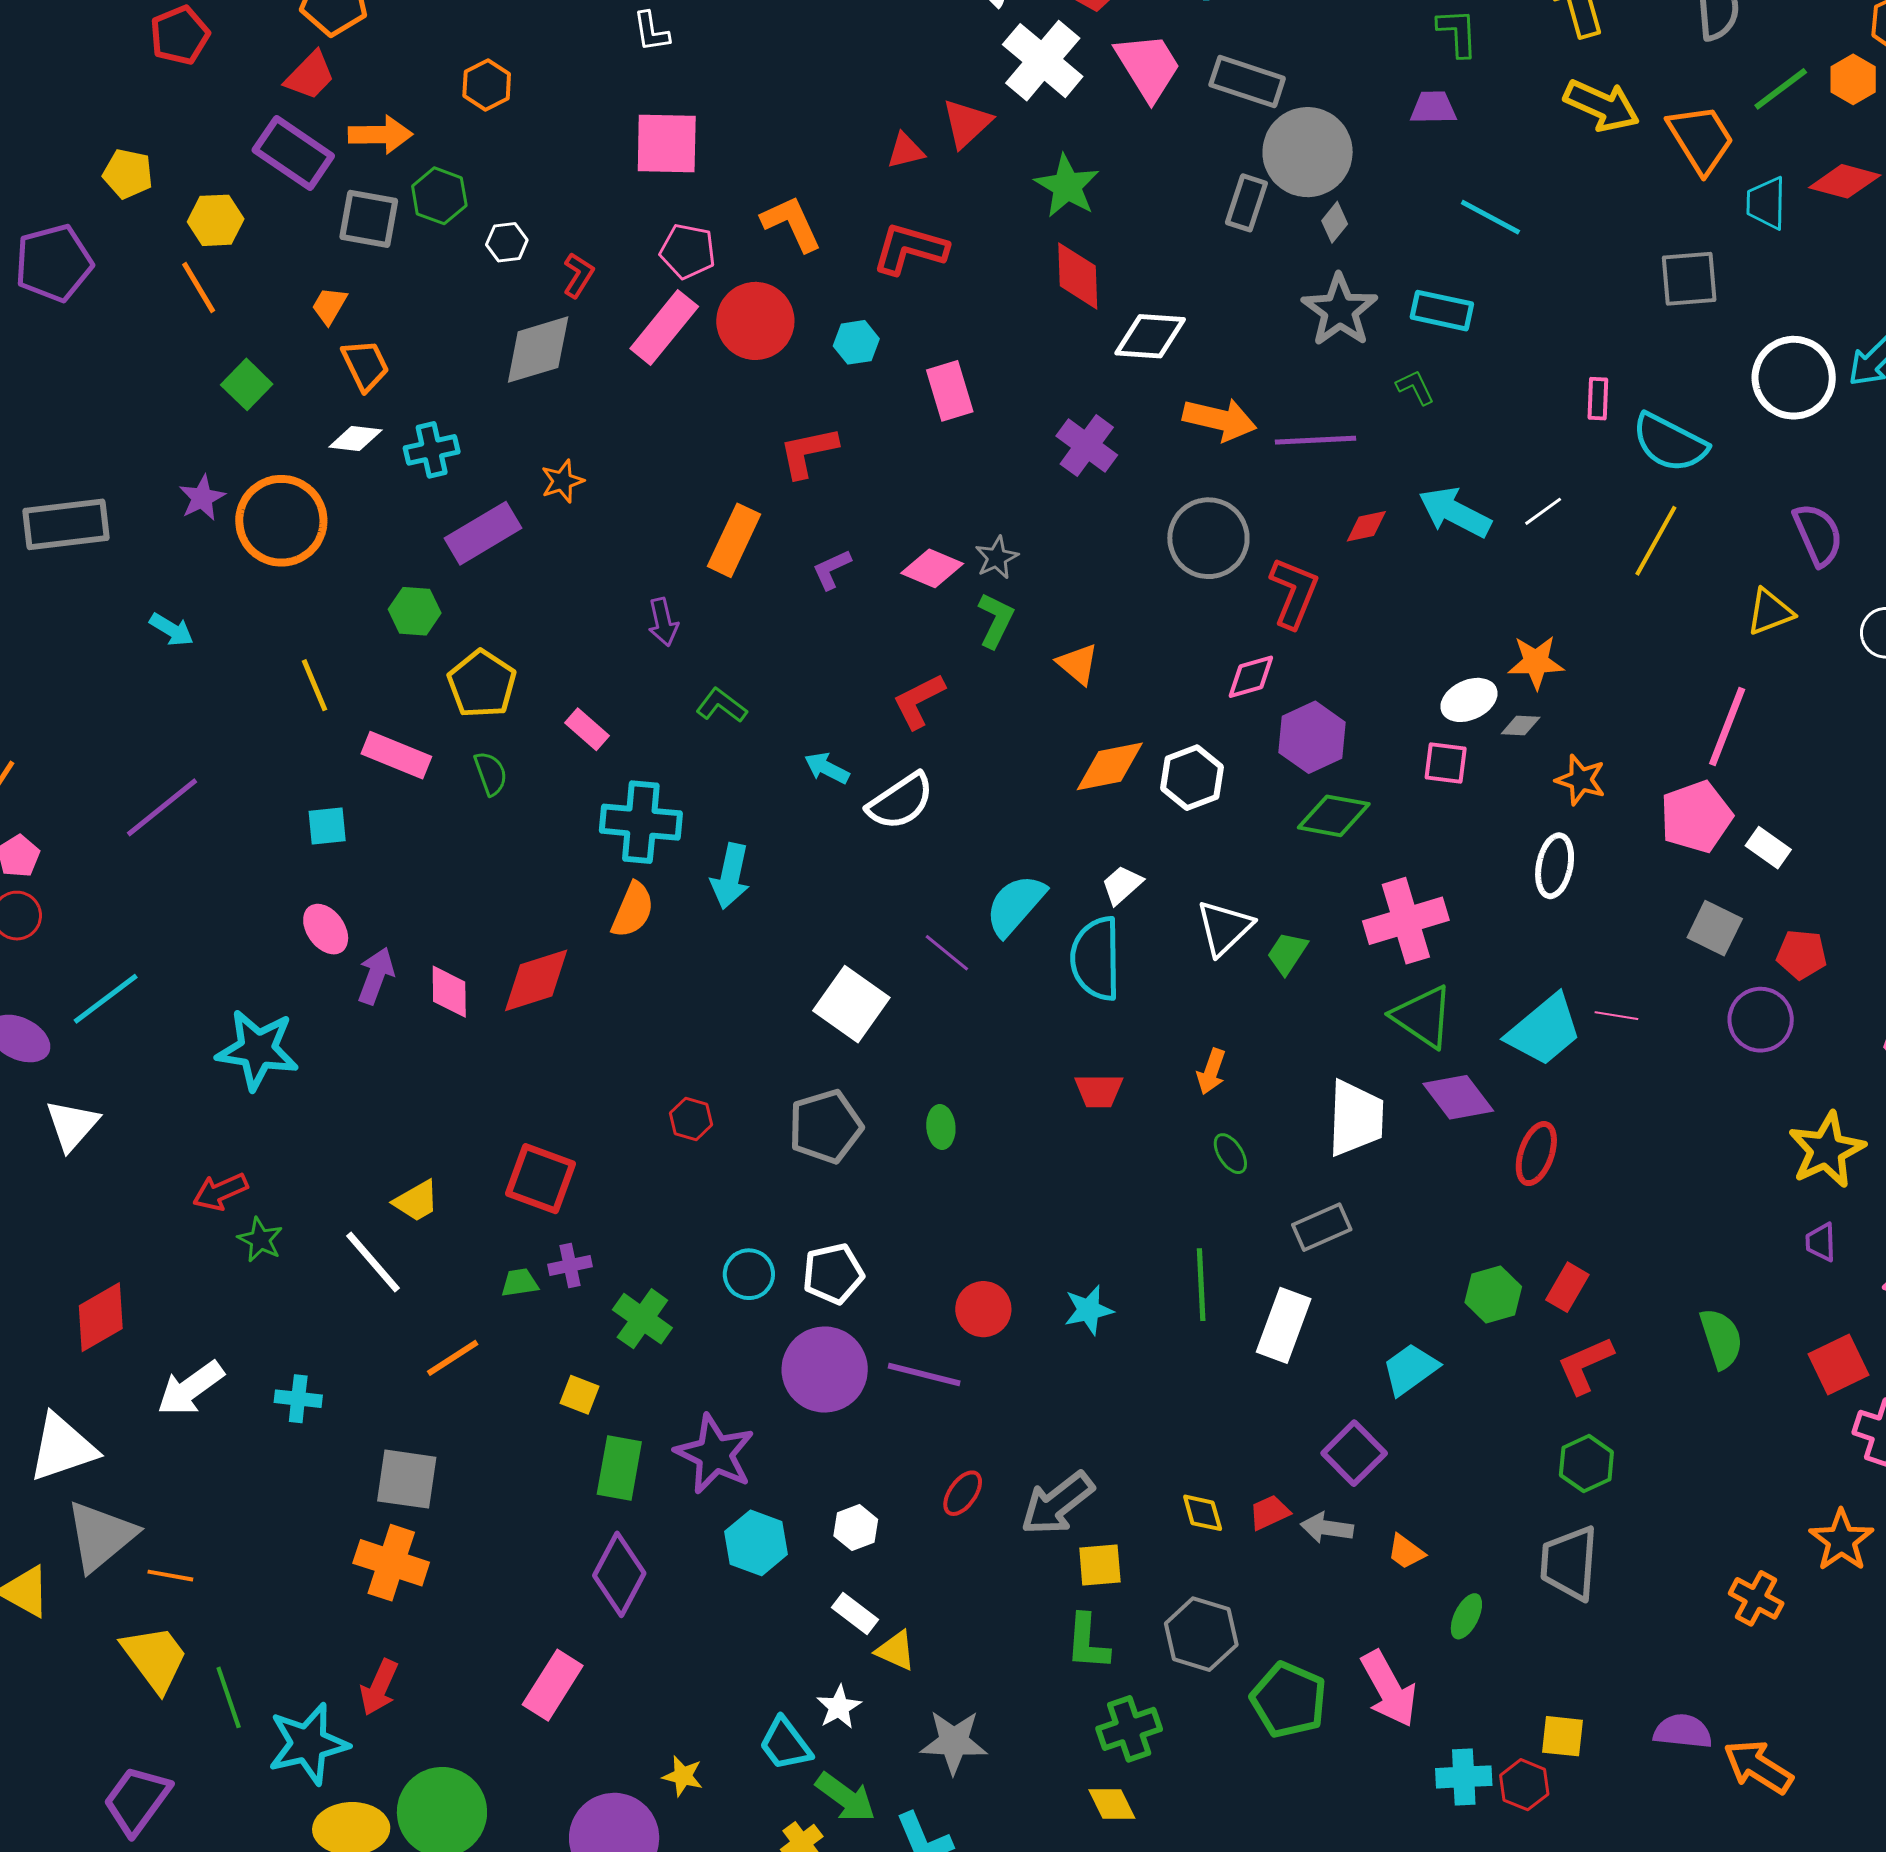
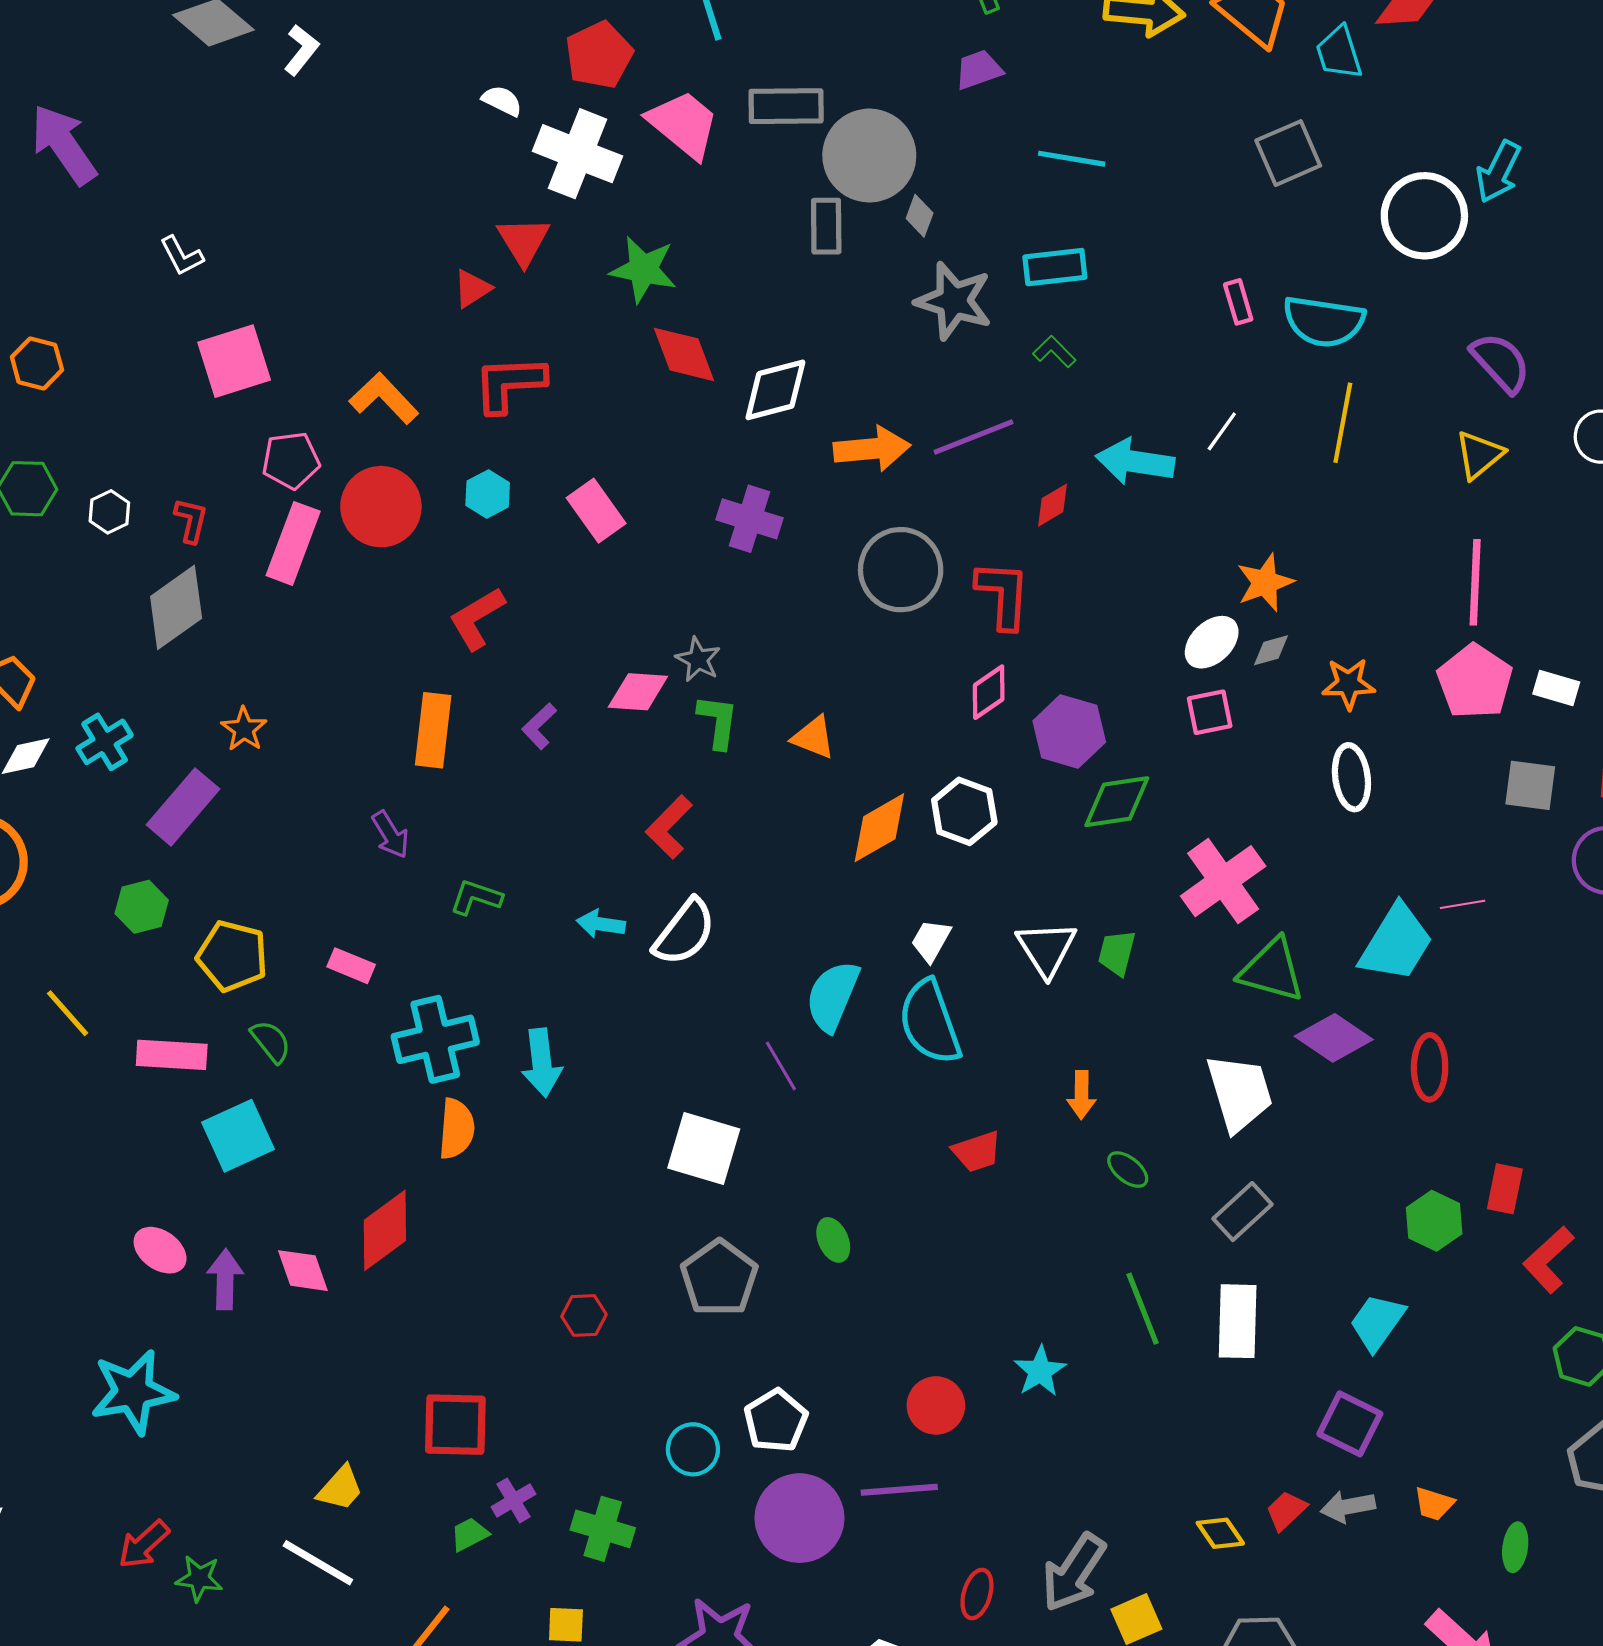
cyan square: (327, 826) -> (238, 1136), moved, size x1.6
purple line: (947, 953) -> (781, 1066), turned 39

